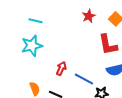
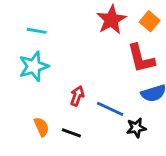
red star: (89, 16) -> (111, 20), size x1.5

